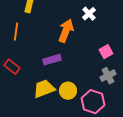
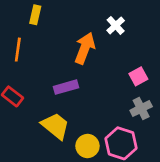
yellow trapezoid: (44, 89) -> (55, 126), turned 60
yellow circle: (68, 91) -> (87, 146), moved

